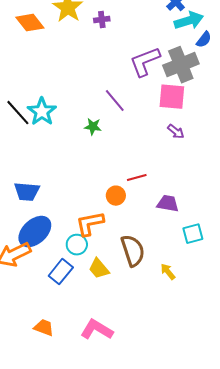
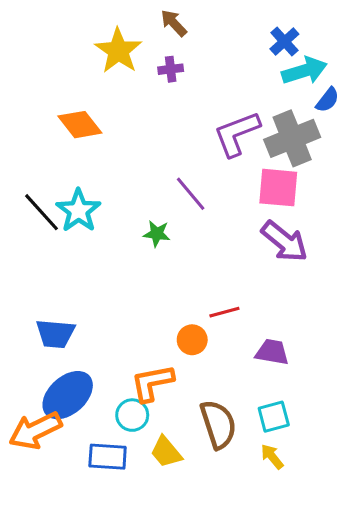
orange diamond: (30, 23) -> (80, 125), moved
purple arrow: (176, 132) -> (284, 241), size x1.8
cyan square: (193, 234) -> (274, 417), moved
blue rectangle: (61, 272) -> (108, 457), turned 55

